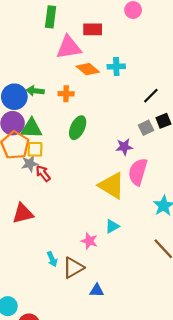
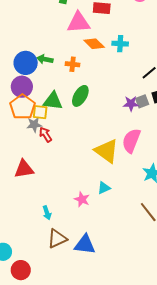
green triangle: (31, 128) -> (53, 101), moved
purple star: (124, 147) -> (131, 104), moved
brown triangle: (73, 268) -> (57, 239), moved
blue triangle: (97, 290) -> (85, 245), size x1.6

